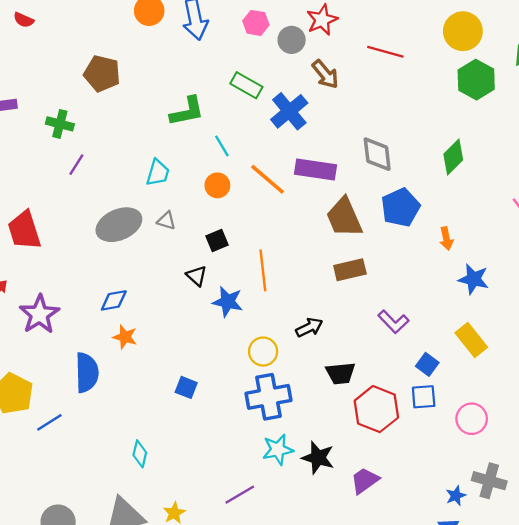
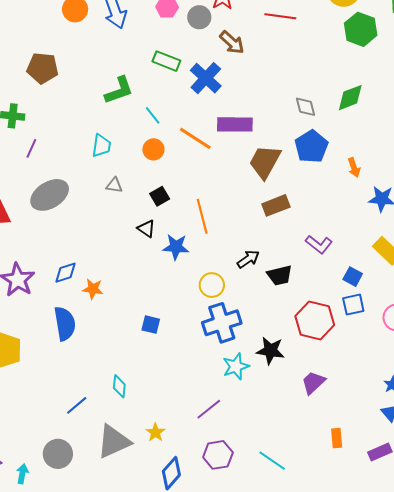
gray diamond: (377, 154) -> (305, 107), moved, size x0.7
green diamond: (453, 157) -> (350, 98), turned 32
brown trapezoid: (344, 217) -> (265, 162), turned 60
gray ellipse: (119, 225) -> (50, 195), moved
blue diamond: (114, 300) -> (65, 273), moved
black trapezoid: (341, 373) -> (280, 275), moved
blue line: (49, 422) -> (77, 405), moved
black star: (318, 458) -> (270, 351), moved

